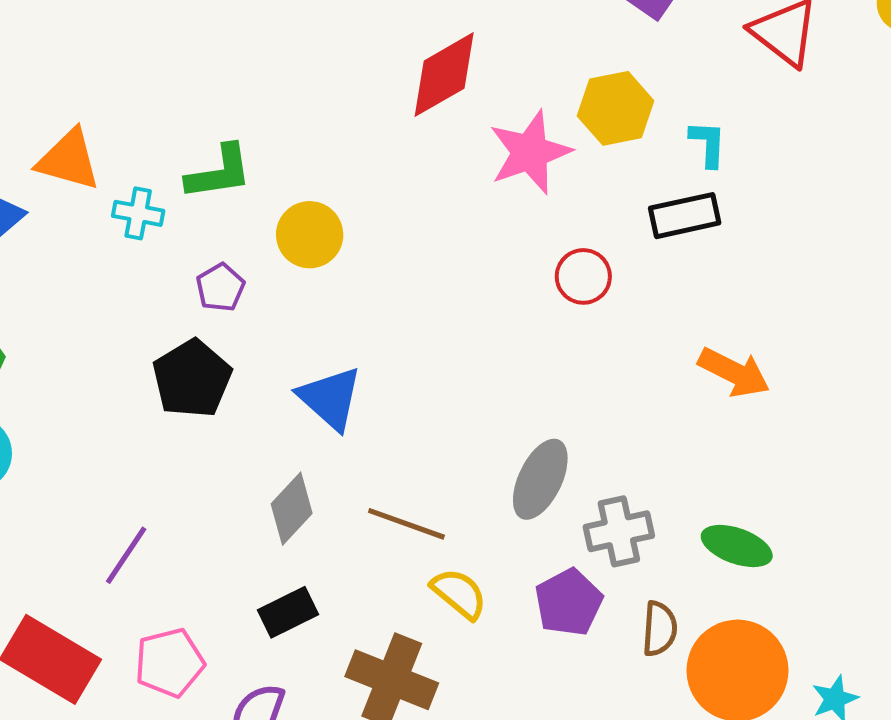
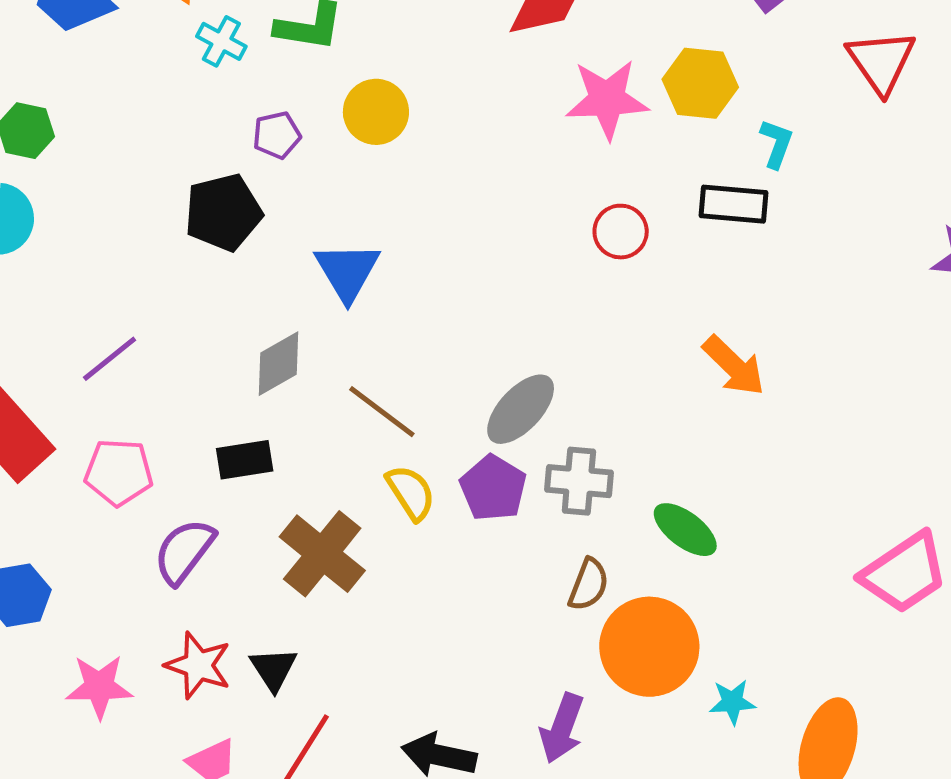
purple pentagon: (569, 602) -> (493, 488), moved, turned -30

